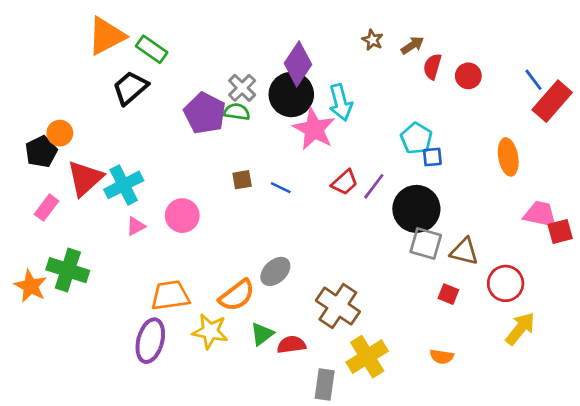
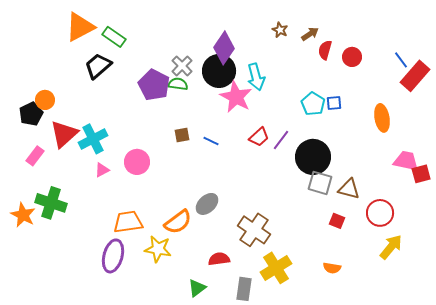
blue square: (432, 157) -> (334, 103), moved
green triangle: (262, 334) -> (197, 288), moved

